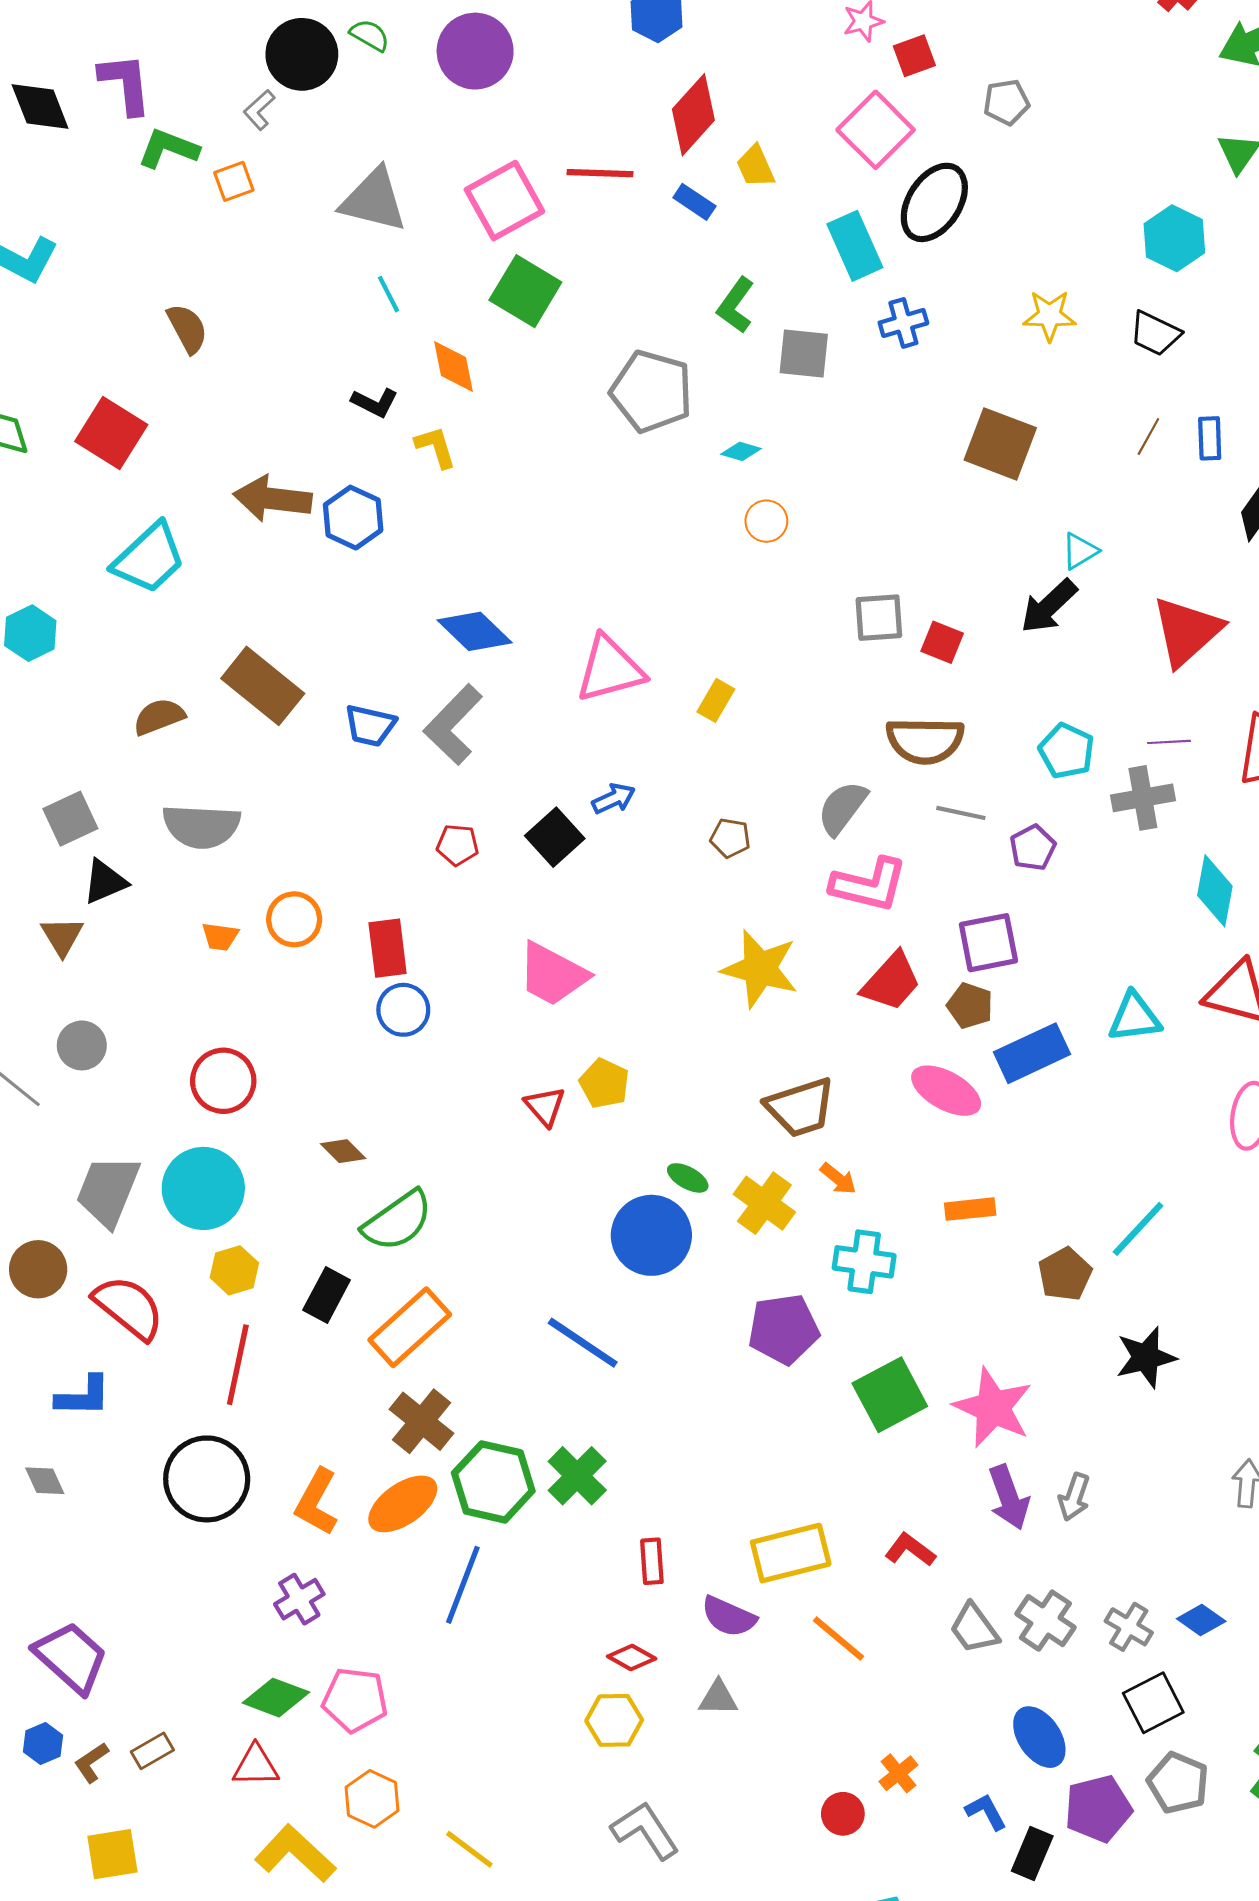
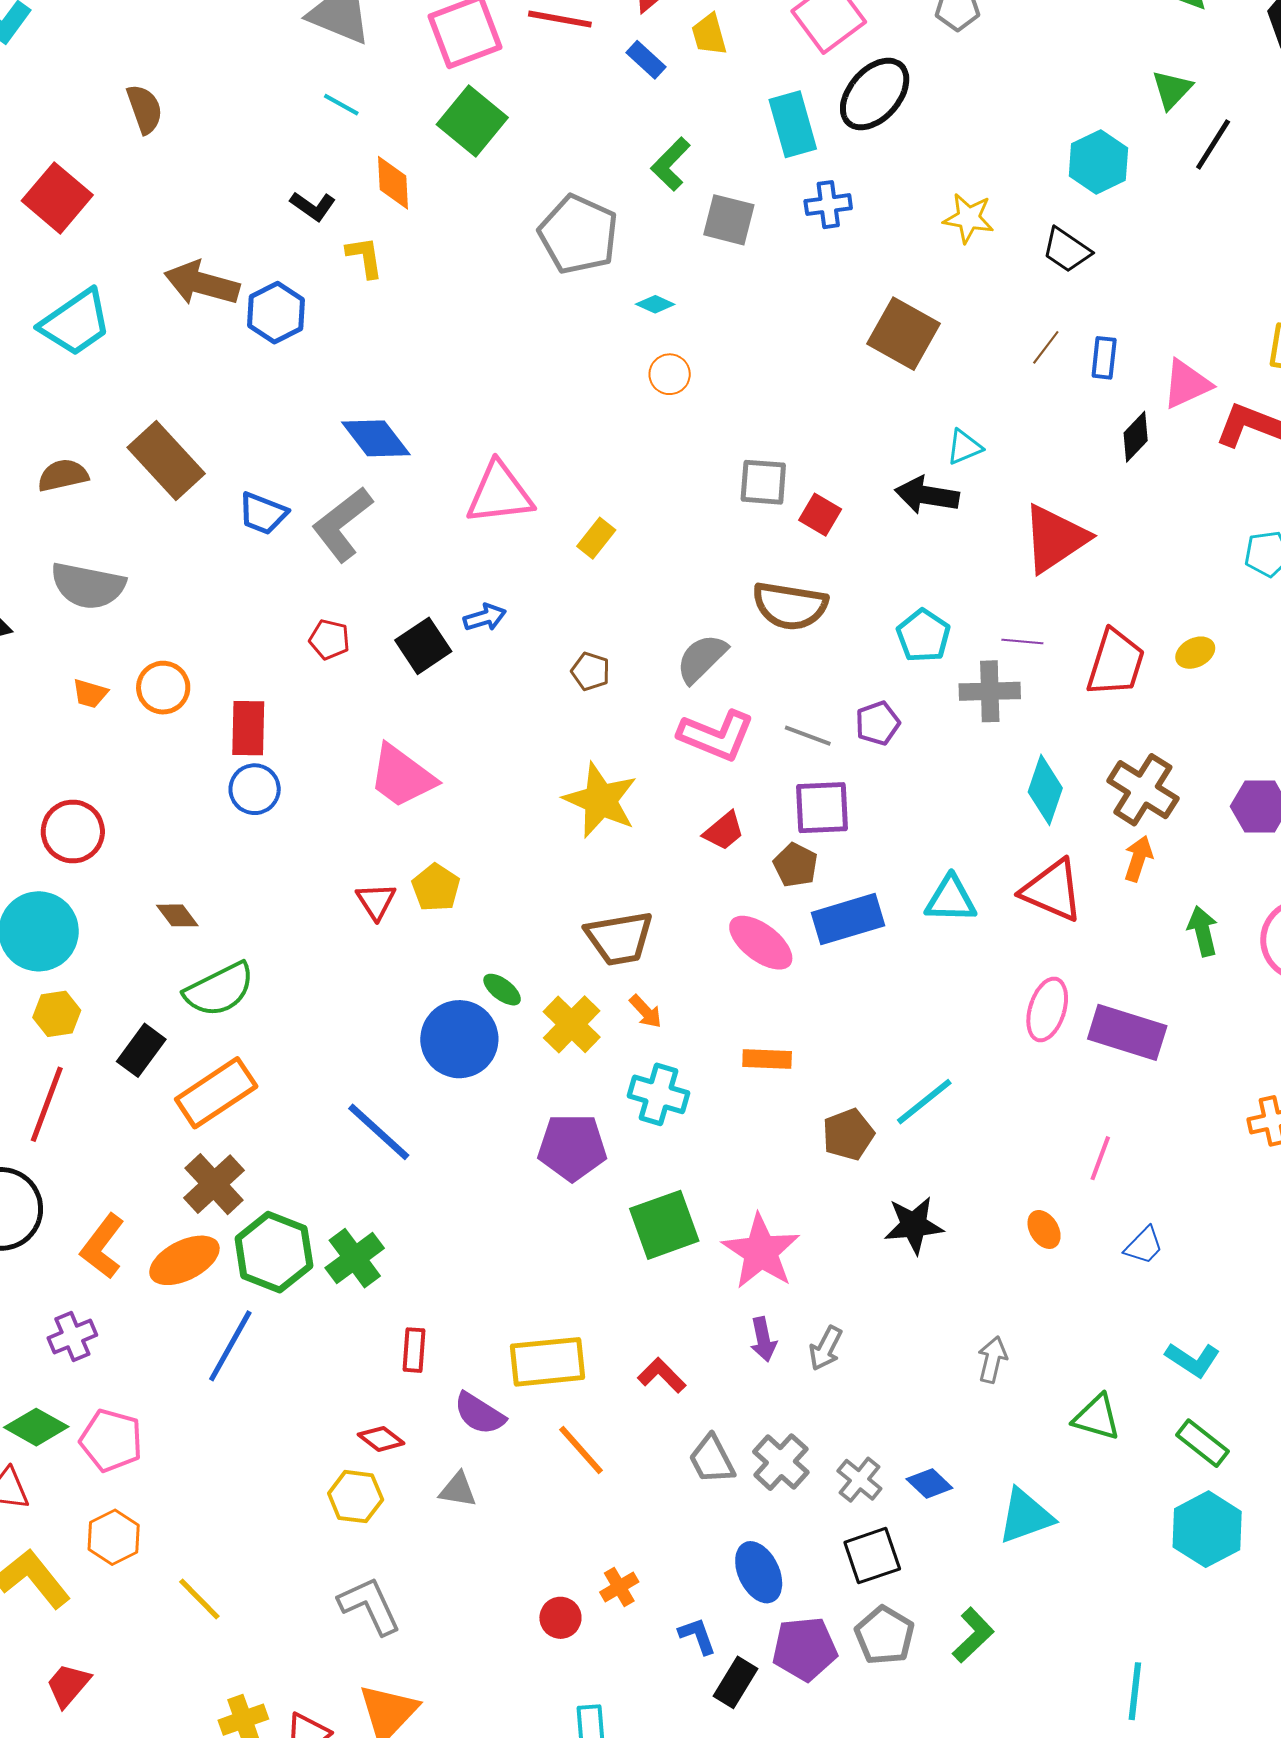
cyan line: (388, 294) -> (341, 105), turned -42
black arrow: (1049, 606) -> (927, 495), turned 44
gray line: (961, 813) -> (808, 736), moved
red trapezoid: (891, 982) -> (724, 831), size x0.7
purple arrow: (1009, 1497) -> (763, 1339), size x0.7

